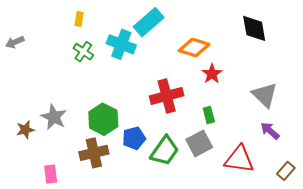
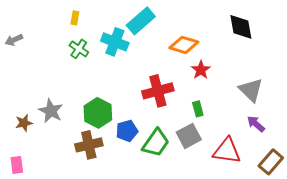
brown rectangle: (286, 171) -> (271, 162), size x1.4
pink rectangle: (51, 174) -> (17, 165), moved

